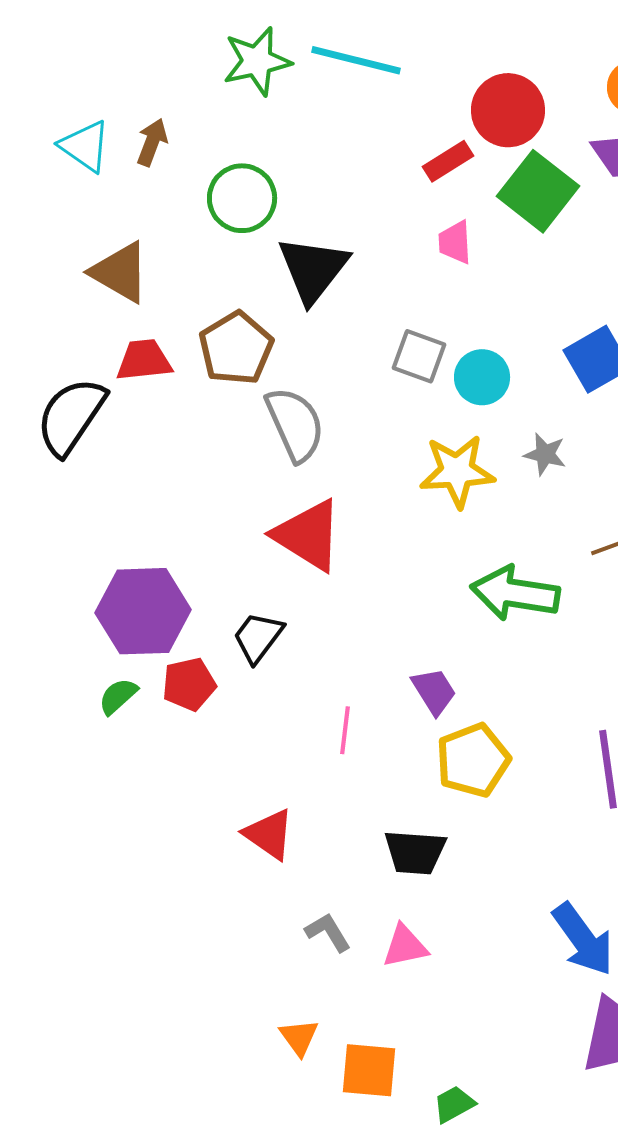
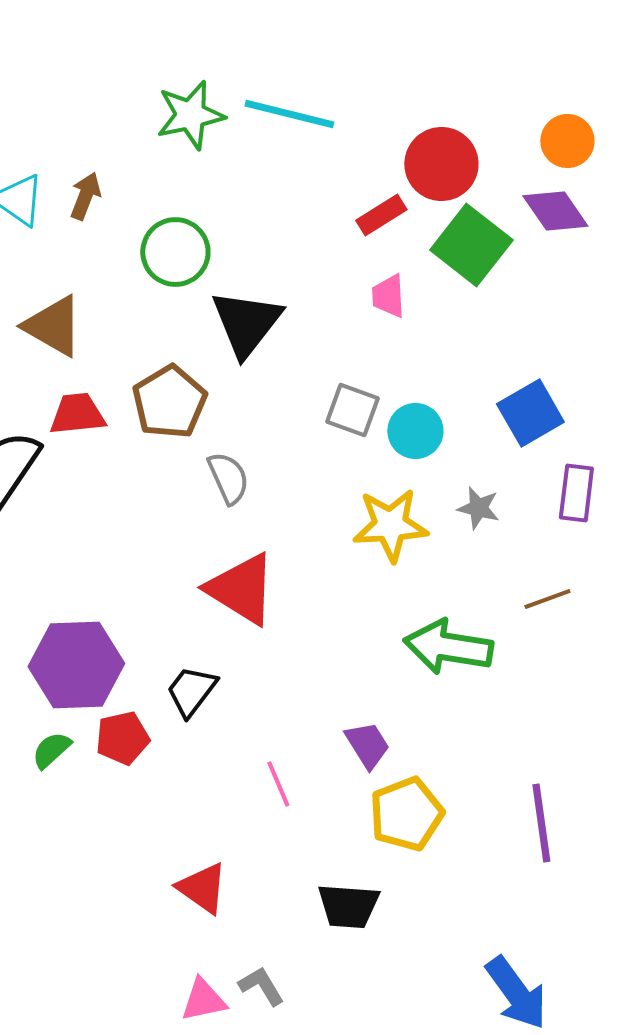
gray semicircle: (295, 424) -> (228, 478), size x0.7
pink line: (345, 730) -> (278, 784), turned -30
pink triangle: (405, 946) -> (203, 1000), moved

